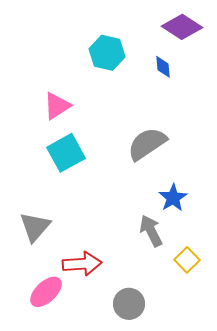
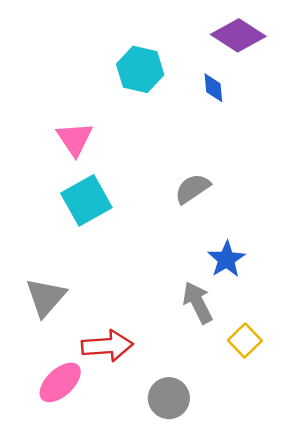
pink triangle: (57, 106) -> (75, 139), turned -32
gray semicircle: (147, 144) -> (192, 189), size x0.7

